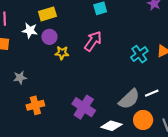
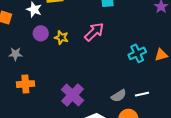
purple circle: (49, 37) -> (41, 33), moved
gray semicircle: (129, 99) -> (119, 96), size x0.7

